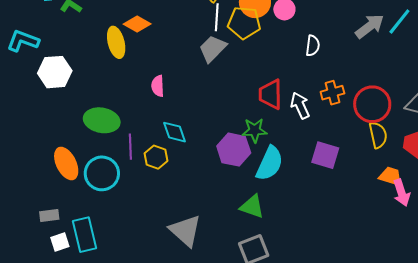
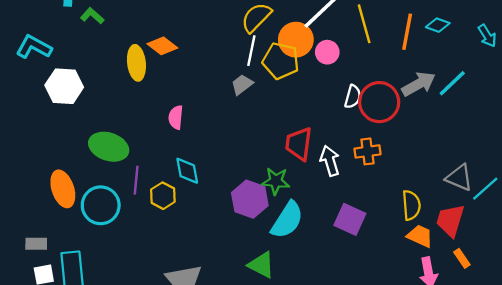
gray trapezoid: (213, 49) -> (242, 85), size x0.7
red circle: (372, 104) -> (379, 102), moved
orange trapezoid: (391, 176) -> (420, 236), moved

